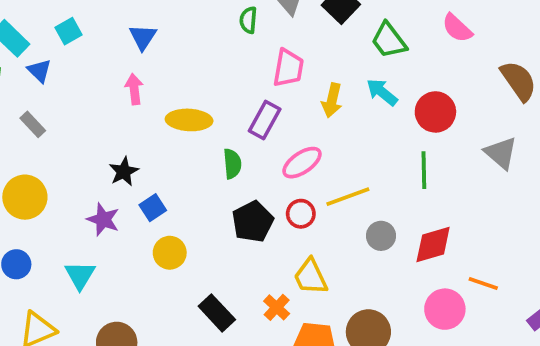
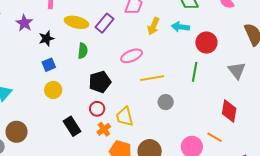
cyan arrow: (382, 92) -> (180, 27), turned -42
purple rectangle: (265, 120) -> (104, 23), moved
green semicircle: (232, 164) -> (83, 51), moved
black star: (124, 172) -> (46, 38), moved
red circle: (301, 214) -> (97, 109), moved
purple star: (103, 219) -> (24, 23), moved
red diamond: (433, 244) -> (229, 111), moved, turned -75

